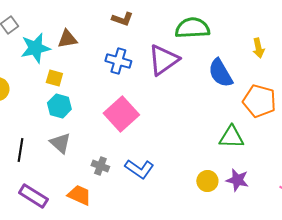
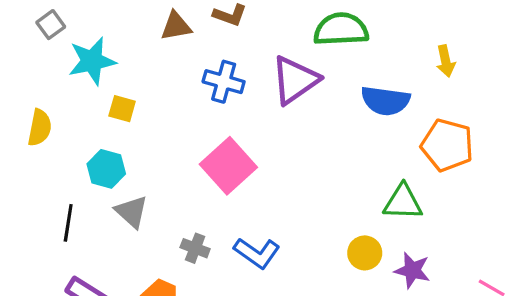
brown triangle: (67, 39) -> (176, 26), moved
blue semicircle: (220, 73) -> (385, 101), turned -52
cyan hexagon: (59, 106) -> (106, 169), moved
yellow circle: (207, 181) -> (365, 253), moved

